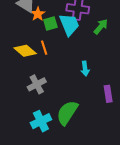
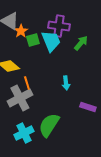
orange line: (44, 48) -> (27, 83), moved
gray cross: (37, 84) -> (20, 98), size x1.4
purple rectangle: (108, 94) -> (88, 107), turned -63

